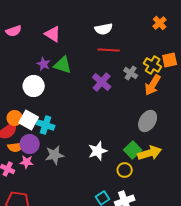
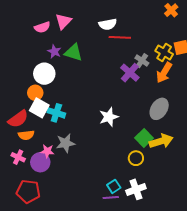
white semicircle: (104, 29) -> (108, 24), moved
pink semicircle: (14, 31) -> (42, 27), moved
pink triangle: (53, 34) -> (63, 21), turned 42
purple cross: (102, 82) -> (130, 73), moved
orange circle: (15, 118) -> (35, 93), moved
purple circle: (30, 144) -> (40, 162), moved
white star: (98, 151) -> (109, 117), moved
pink star: (27, 162) -> (47, 151), moved

